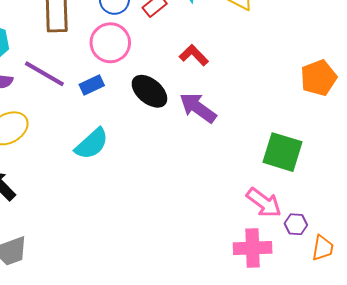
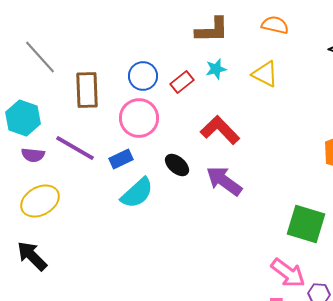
red L-shape: (194, 55) -> (220, 130), size x1.4
black ellipse: (149, 91) -> (177, 165), size x0.7
cyan semicircle: (92, 144) -> (137, 193), moved

